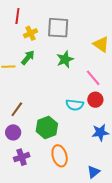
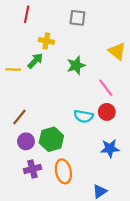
gray square: (58, 28) -> (77, 18), moved, size x0.7
yellow cross: (30, 33) -> (46, 41), moved, turned 32
purple circle: (13, 132) -> (26, 141), moved
purple cross: (22, 157) -> (32, 169), moved

